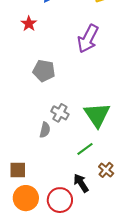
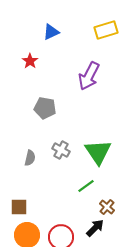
gray semicircle: (45, 130) -> (30, 158), moved
black arrow: (81, 183) -> (95, 228), moved, turned 78

